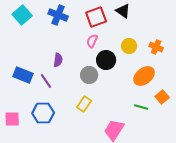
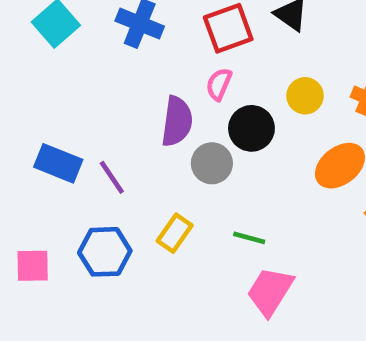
purple semicircle: (58, 60) -> (177, 121), moved, size x1.5
yellow rectangle: (84, 104) -> (175, 233), moved
green line: (141, 107) -> (249, 238), moved

